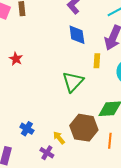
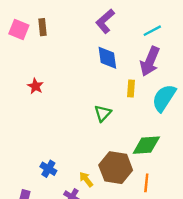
green triangle: (73, 82) -> (103, 113), size x0.7

